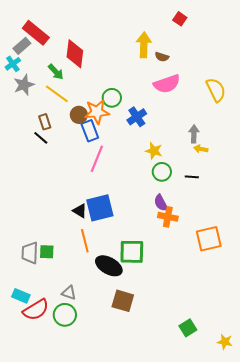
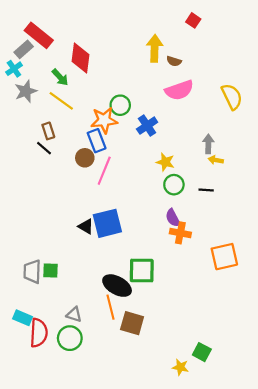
brown circle: (79, 115) -> (85, 158), moved
orange line: (85, 241) -> (111, 307), moved
red semicircle: (36, 310) -> (39, 333), turned -56
green square: (188, 328) -> (202, 352), turned -30
yellow star: (225, 342) -> (180, 367), moved

